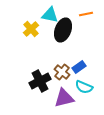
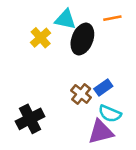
black cross: (40, 81) -> (30, 119), moved
purple triangle: (64, 98) -> (101, 132), moved

